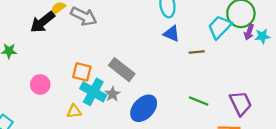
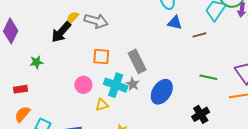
gray rectangle: (122, 70) -> (137, 61), turned 35
orange square: (82, 72) -> (101, 57), moved
pink circle: (40, 84) -> (83, 85), moved

